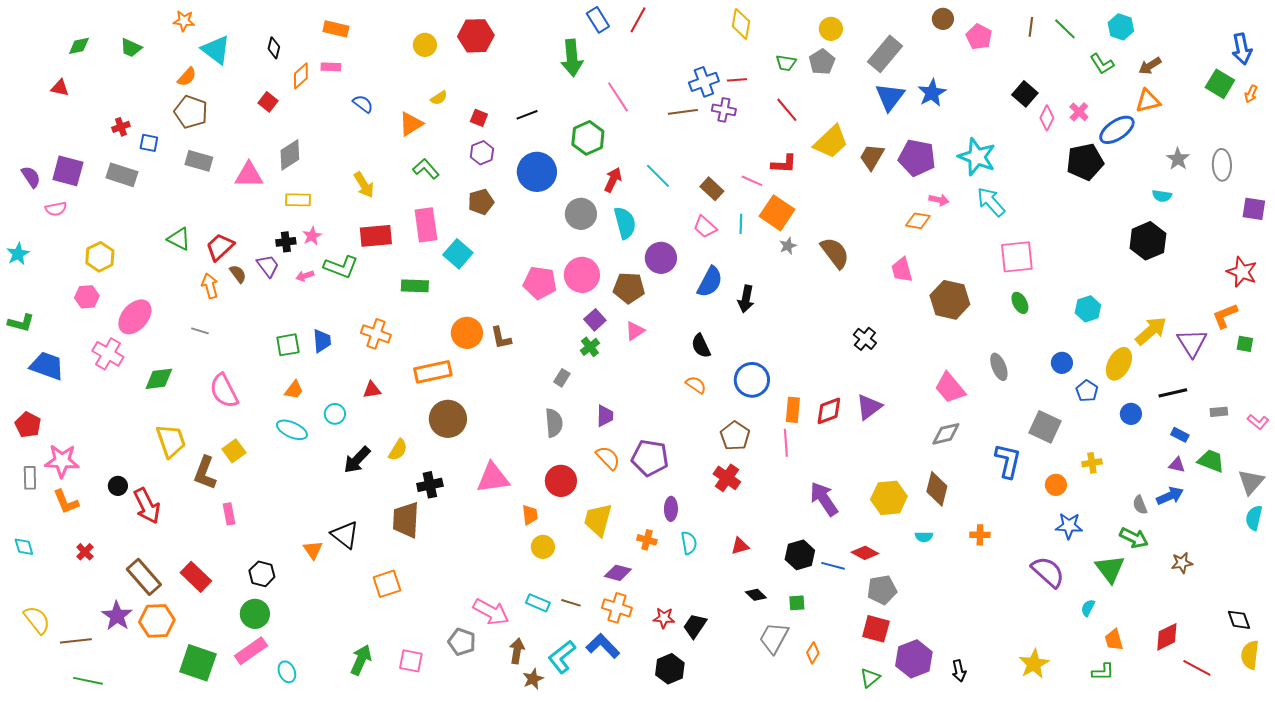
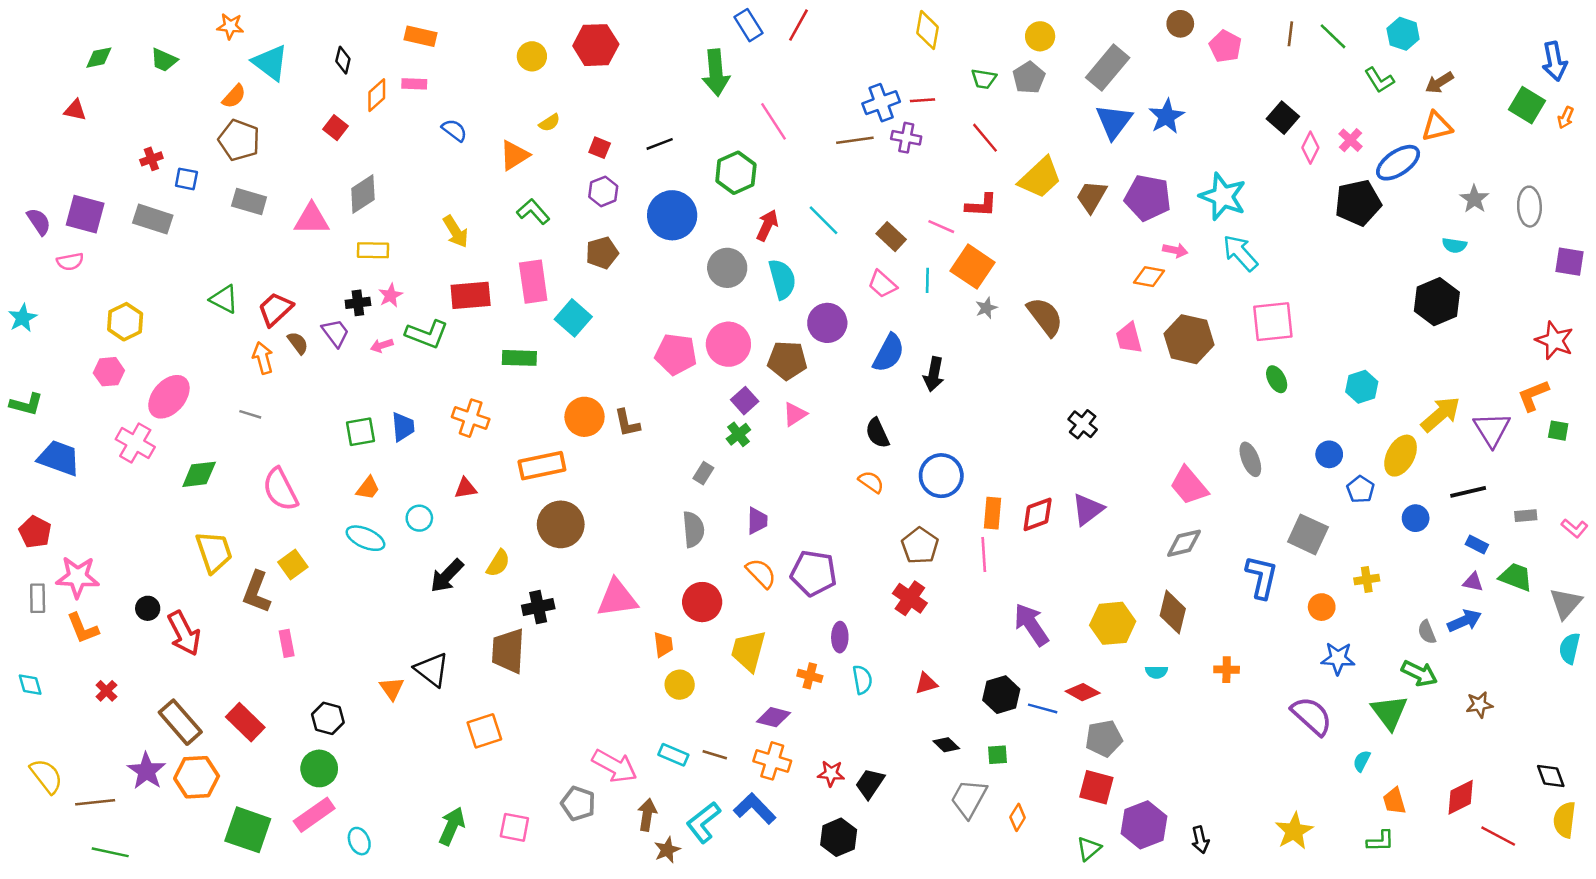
brown hexagon: (950, 300) -> (1189, 339), moved

